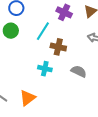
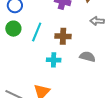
cyan line: (43, 31) -> (37, 32), moved

